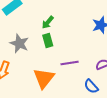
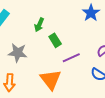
green rectangle: (48, 40) -> (55, 40), moved

